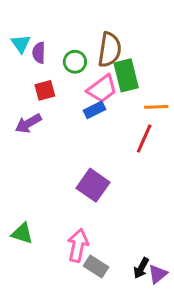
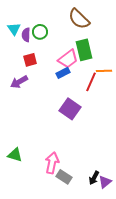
brown semicircle: (110, 50) -> (79, 19), moved, turned 125
green circle: (75, 62) -> (40, 32), moved
red line: (144, 139) -> (91, 82), moved
purple square: (93, 185) -> (70, 109), moved

